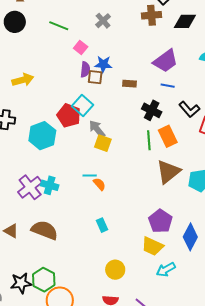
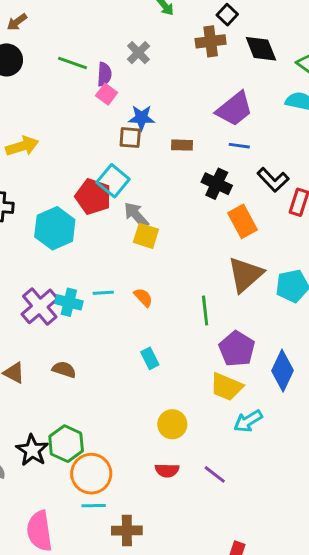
black diamond: (185, 21) -> (261, 49), turned 70
purple semicircle: (85, 69) -> (104, 74), moved
green line: (149, 140) -> (205, 310), moved
cyan line: (90, 175) -> (103, 293), moved
brown semicircle: (45, 230) -> (64, 370), size x0.6
black star: (21, 283) -> (32, 450), turned -30

